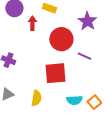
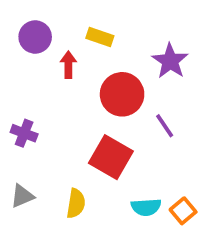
purple line: (84, 56) -> (165, 126), turned 32
red square: (55, 73) -> (111, 157), turned 35

